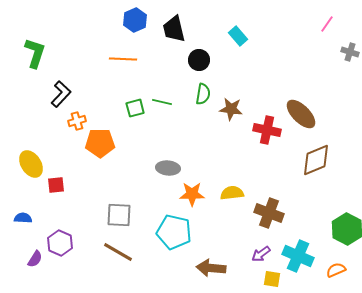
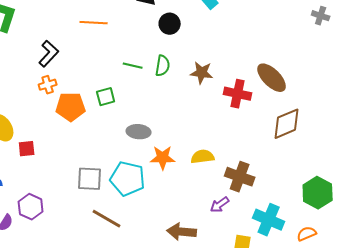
black L-shape: (61, 94) -> (49, 54), moved
green semicircle: (203, 94) -> (163, 66), moved
green square: (135, 108) -> (106, 97), moved
cyan pentagon: (174, 232) -> (128, 179), moved
brown line: (118, 252) -> (107, 219), moved
purple arrow: (261, 254) -> (220, 205), moved

